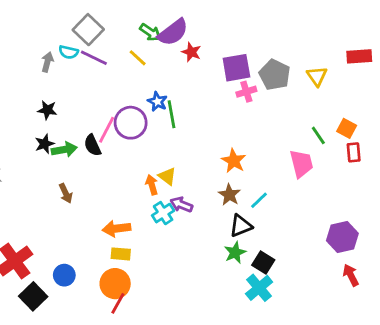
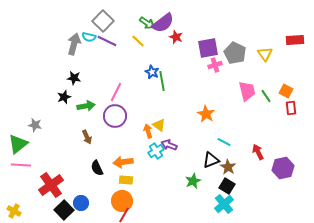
gray arrow: (47, 62) -> (74, 44), size x1.5
purple circle: (131, 123) -> (115, 116), moved
black star: (45, 144) -> (64, 97), moved
black semicircle: (93, 145) -> (97, 168), moved
pink trapezoid: (301, 164) -> (247, 91), moved
brown star: (229, 195) -> (228, 167), moved
cyan line: (259, 200) -> (224, 142), turned 72
green star: (235, 253) -> (193, 181), moved
blue circle: (64, 275) -> (81, 203), moved
red arrow: (351, 275) -> (258, 152), moved

